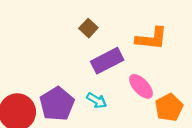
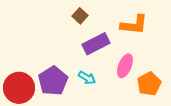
pink ellipse: (141, 86) -> (125, 66), turned 65

